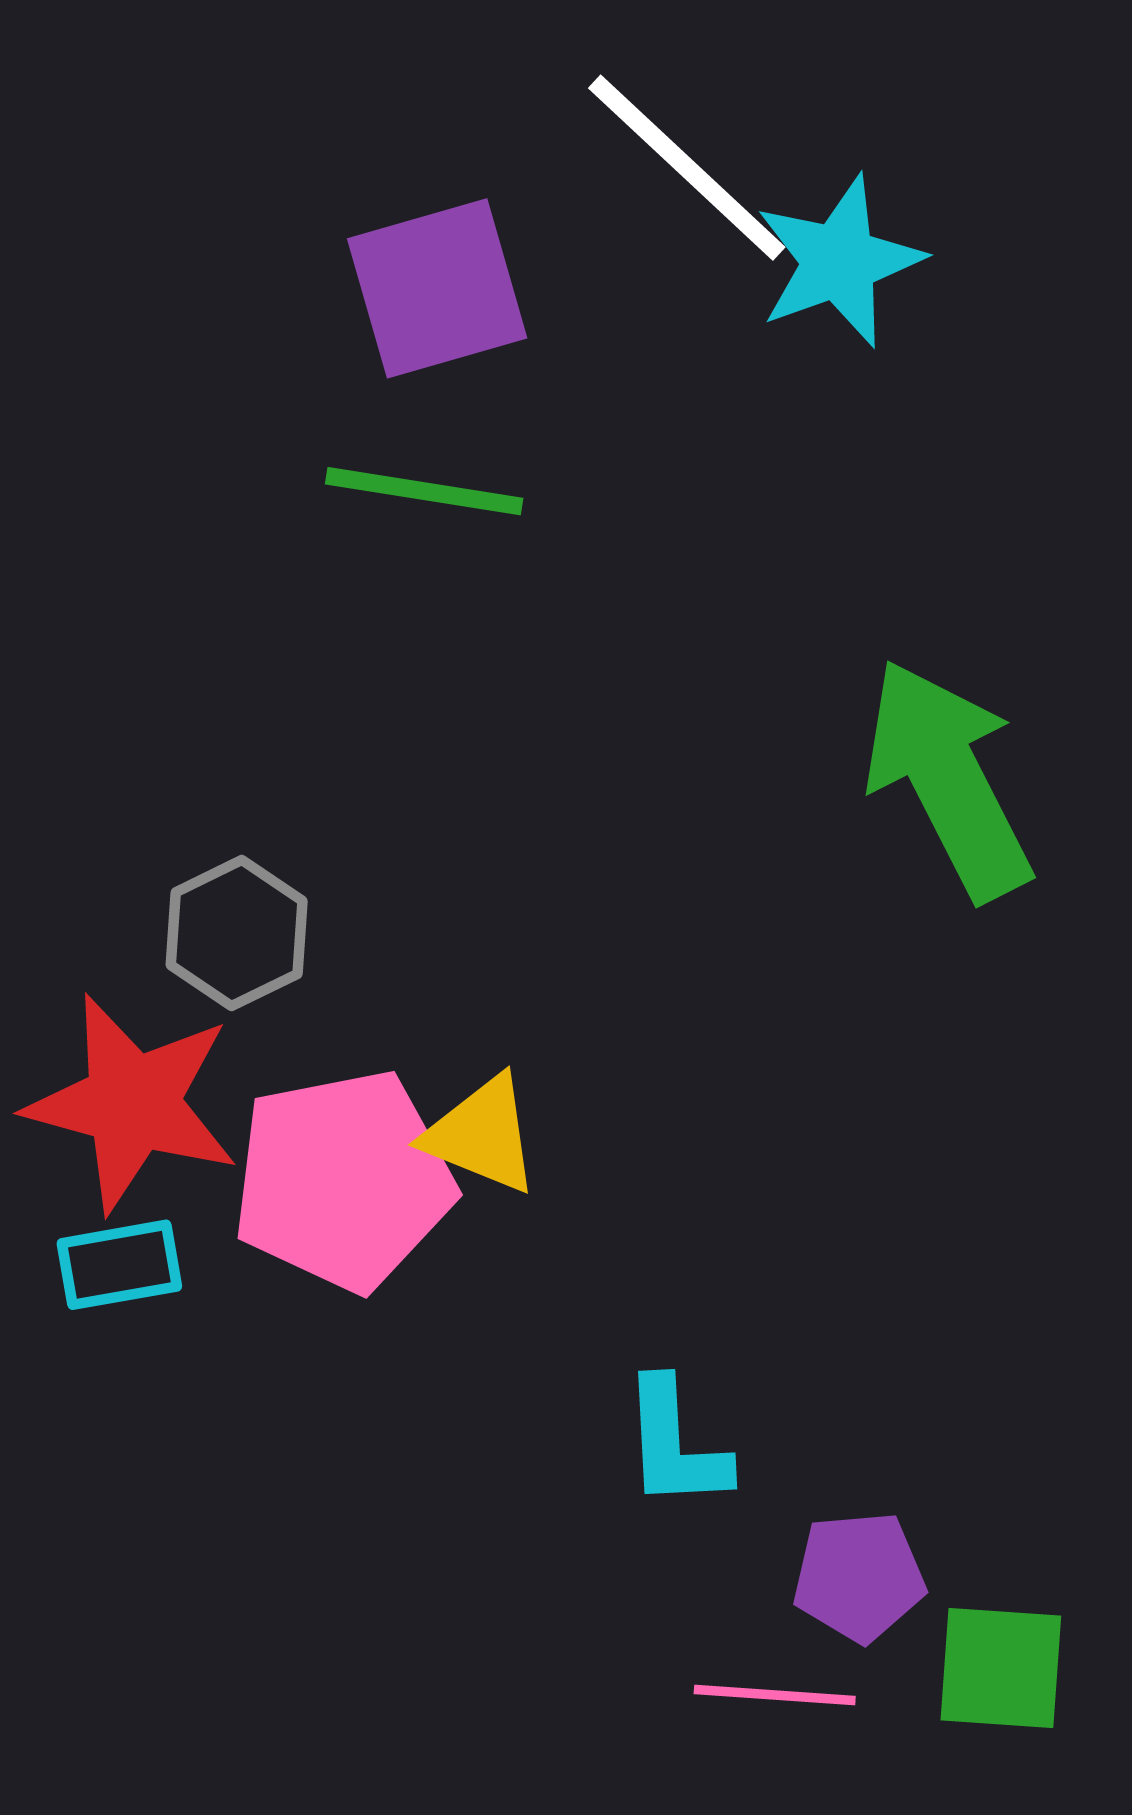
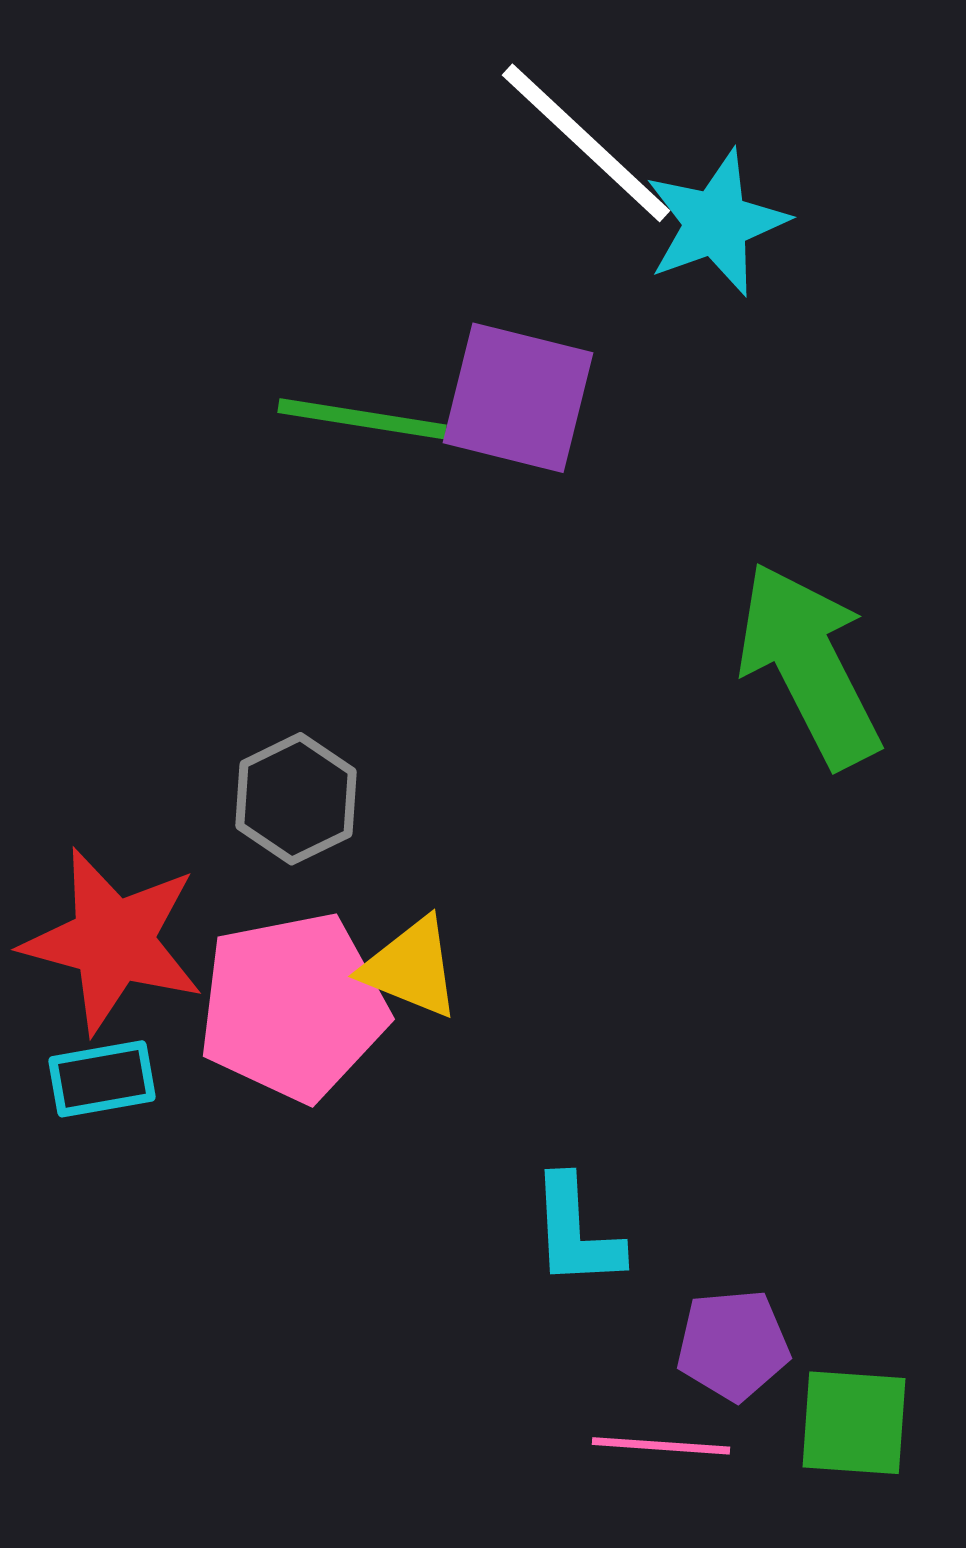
purple square: (437, 288) -> (518, 398), moved, turned 30
gray hexagon: (237, 933) -> (296, 799), moved

